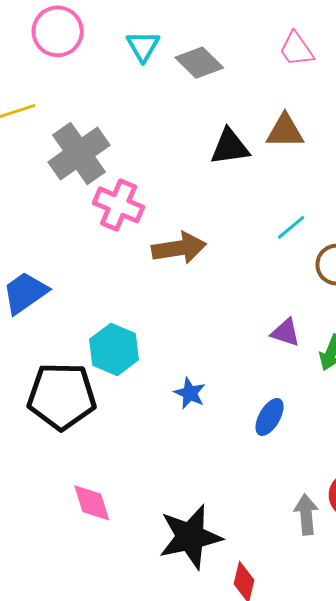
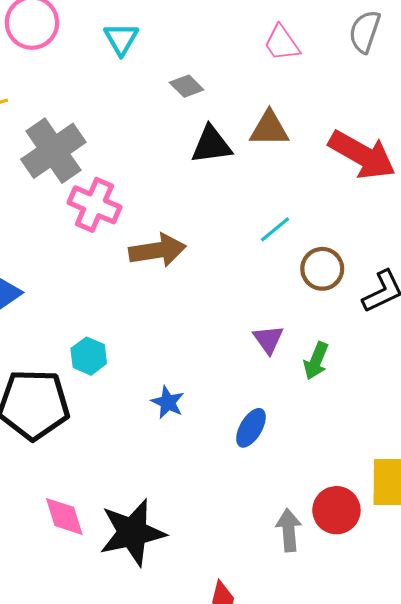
gray diamond: (199, 63) -> (187, 86), moved, size x0.7
purple triangle: (286, 332) -> (268, 339), turned 36
cyan hexagon: (114, 349) -> (89, 356), size x0.7
black star: (190, 537) -> (132, 533), moved

